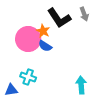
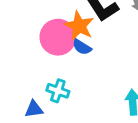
orange star: (43, 31) -> (79, 26), size x1.5

